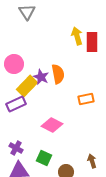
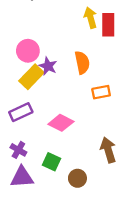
pink circle: (14, 64) -> (28, 51), moved
orange semicircle: (58, 74) -> (82, 63), moved
purple rectangle: (16, 104) -> (21, 112), moved
brown arrow: (92, 161) -> (108, 150), moved, size x1.5

